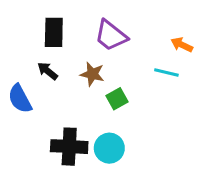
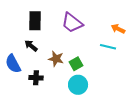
brown star: (92, 74) -> (56, 59), moved
black cross: (69, 147) -> (36, 78), moved, size x0.6
cyan circle: (109, 148) -> (78, 85), moved

